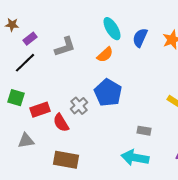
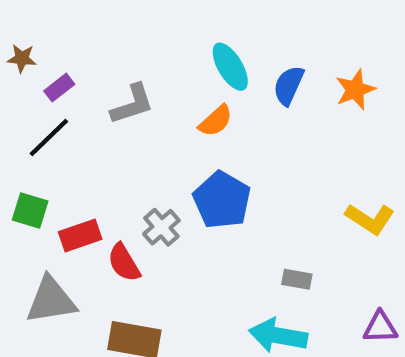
gray triangle: (26, 141) -> (51, 300), size x1.5

